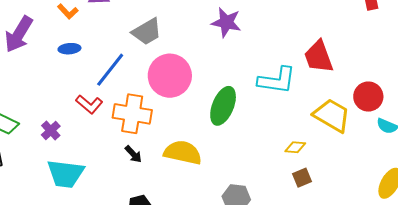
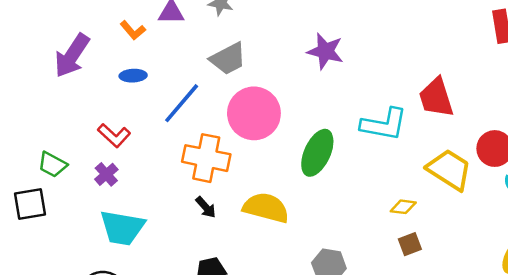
red L-shape: (89, 104) -> (114, 135), moved

